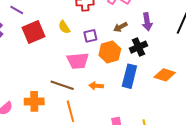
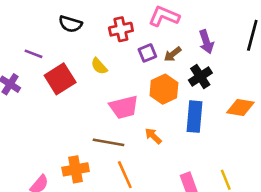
purple square: (90, 36) -> (147, 53), moved
orange arrow: (96, 86) -> (153, 136), turned 48

